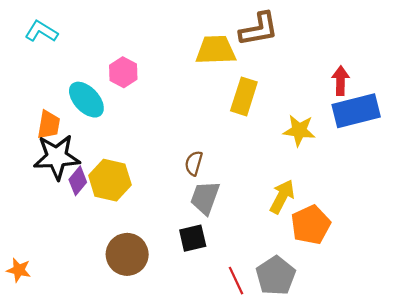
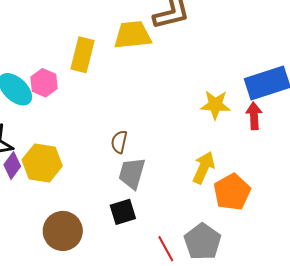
pink hexagon: (123, 72) -> (44, 83), moved
red arrow: (341, 81) -> (254, 116), moved
yellow rectangle: (244, 96) -> (83, 55), moved

